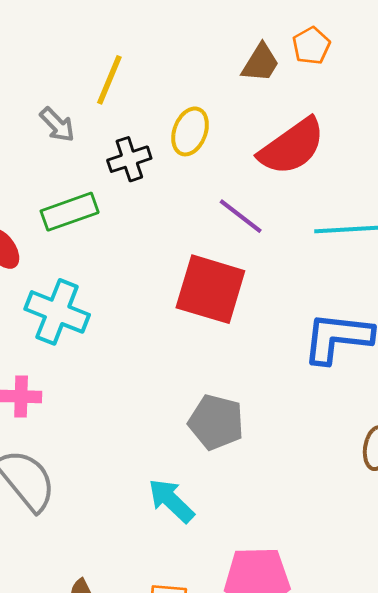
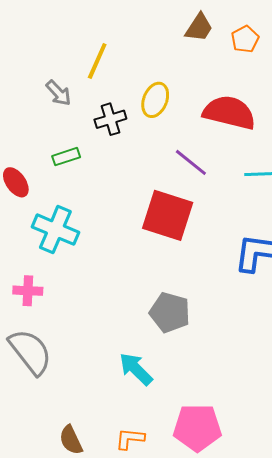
brown trapezoid: (261, 63) -> (199, 27), moved
red semicircle: (292, 147) -> (229, 113), turned -132
green rectangle: (70, 212) -> (66, 157), size x0.7

